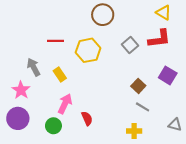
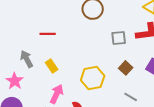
gray square: (130, 45) -> (119, 38), turned 35
yellow hexagon: (88, 50) -> (93, 78), moved
brown square: (138, 86) -> (126, 68), moved

